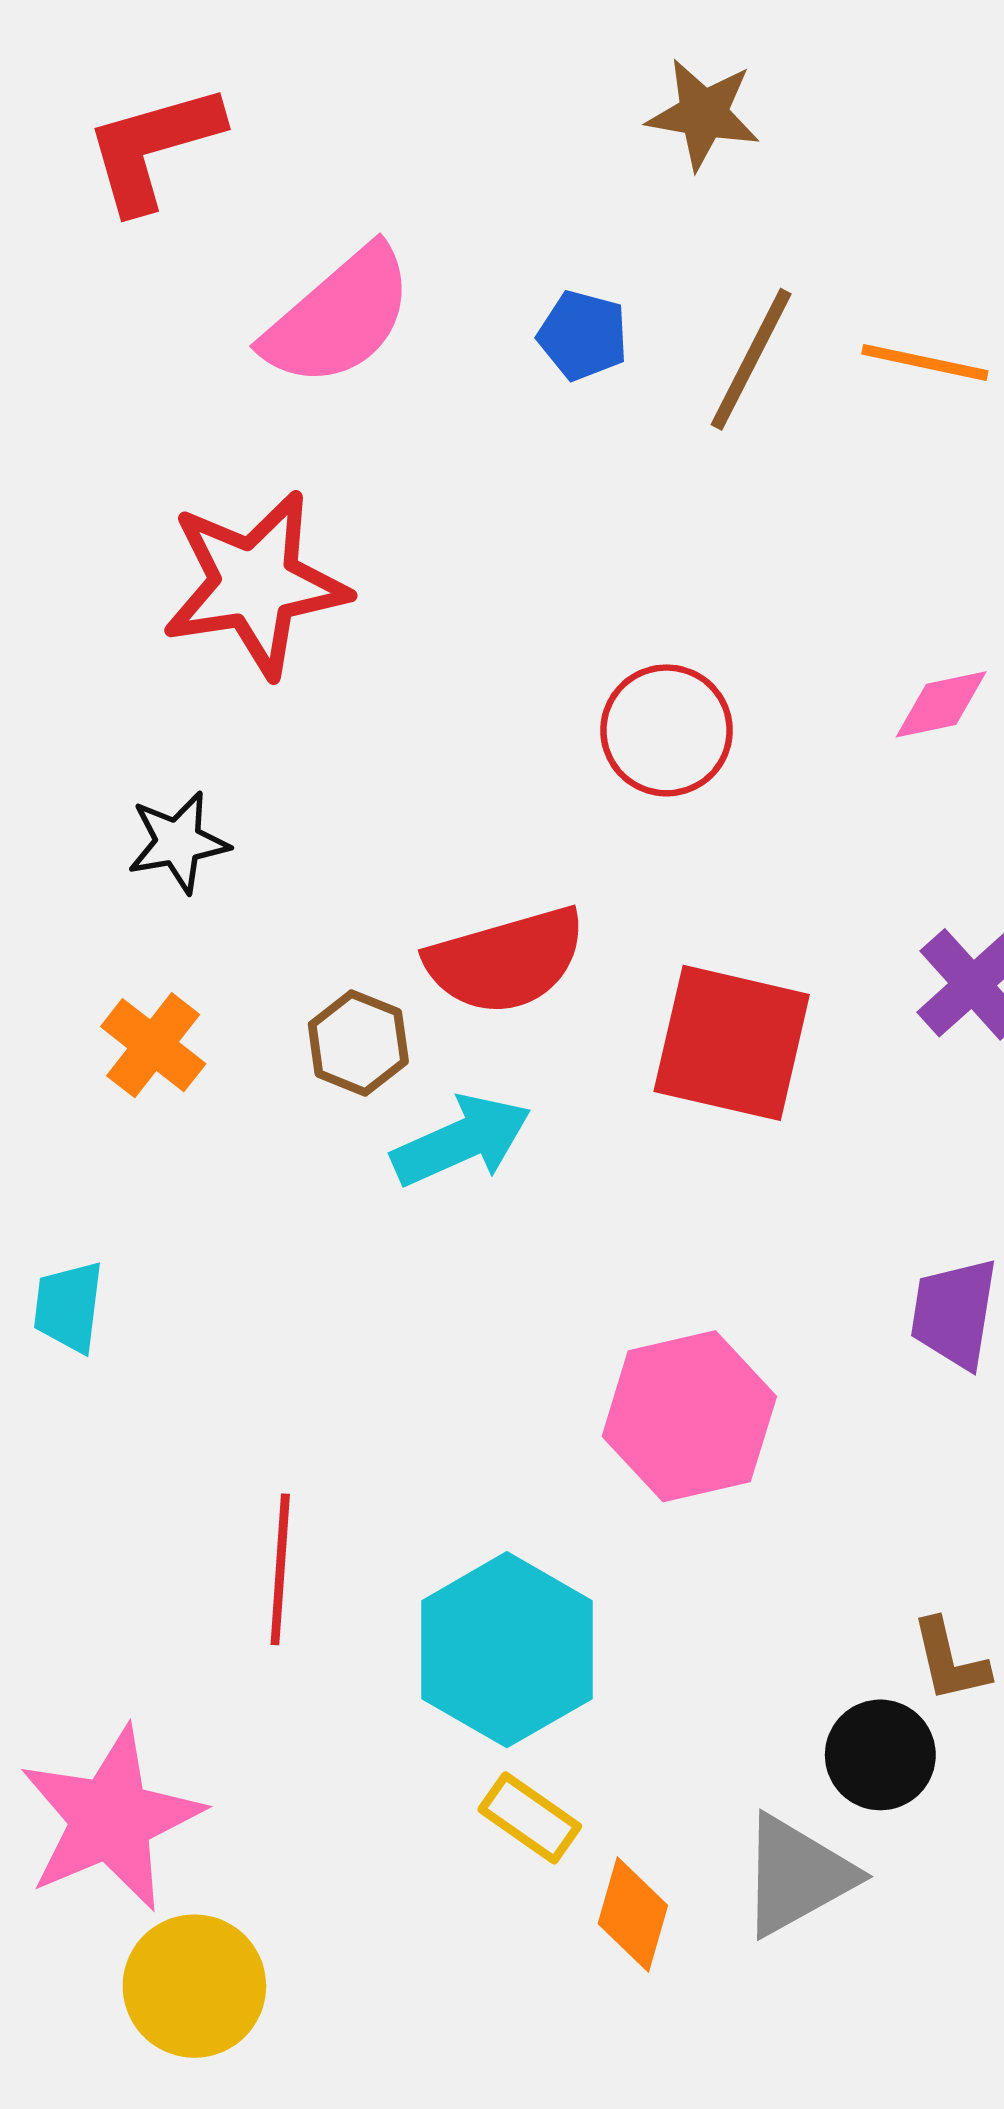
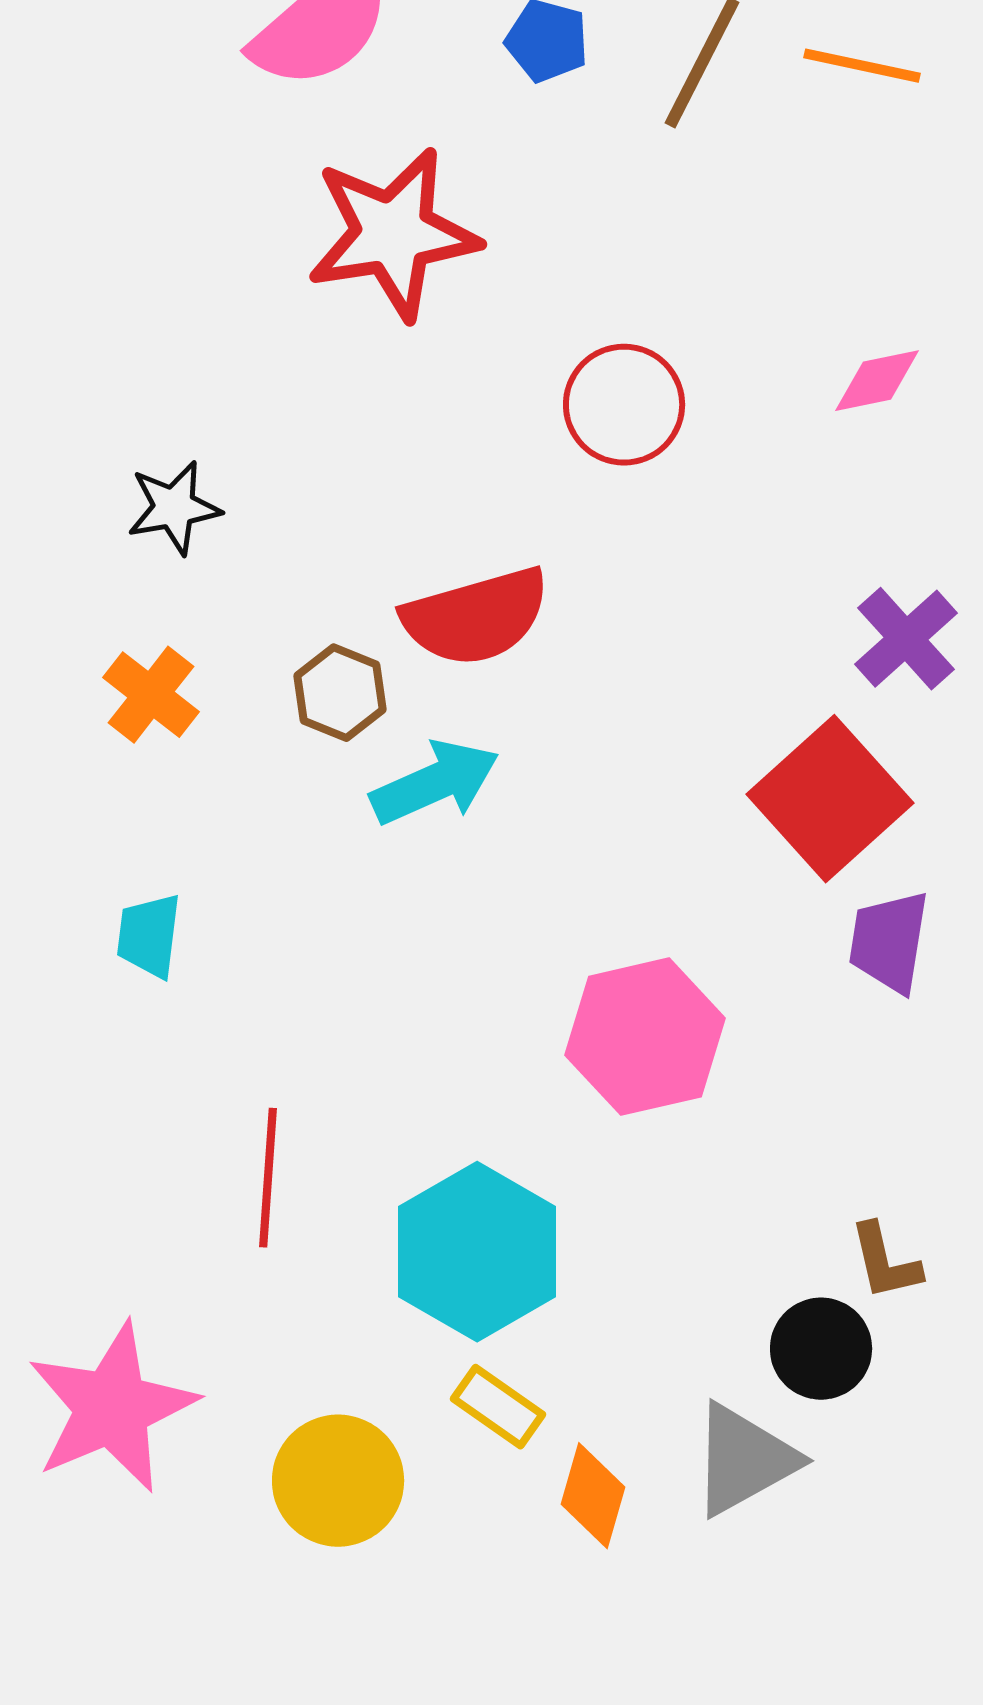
red star: (255, 584) -> (393, 234), moved
red square: (732, 1043) -> (830, 799), moved, turned 35
cyan trapezoid: (69, 1307) -> (149, 936), moved
yellow circle: (194, 1986) -> (338, 1481), moved

